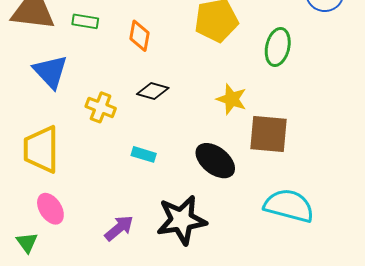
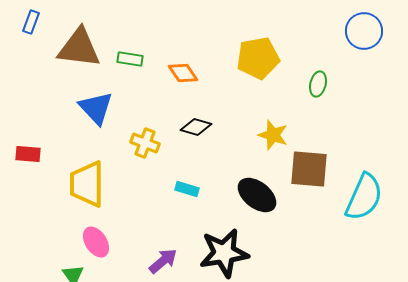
orange diamond: (140, 36) -> (183, 73), turned -44
green ellipse: (278, 47) -> (318, 84), size x0.7
cyan semicircle: (289, 206) -> (364, 197), moved, turned 99

